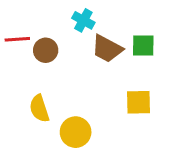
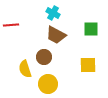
brown trapezoid: (107, 49) -> (56, 35), moved
brown circle: (46, 50) -> (44, 57), moved

